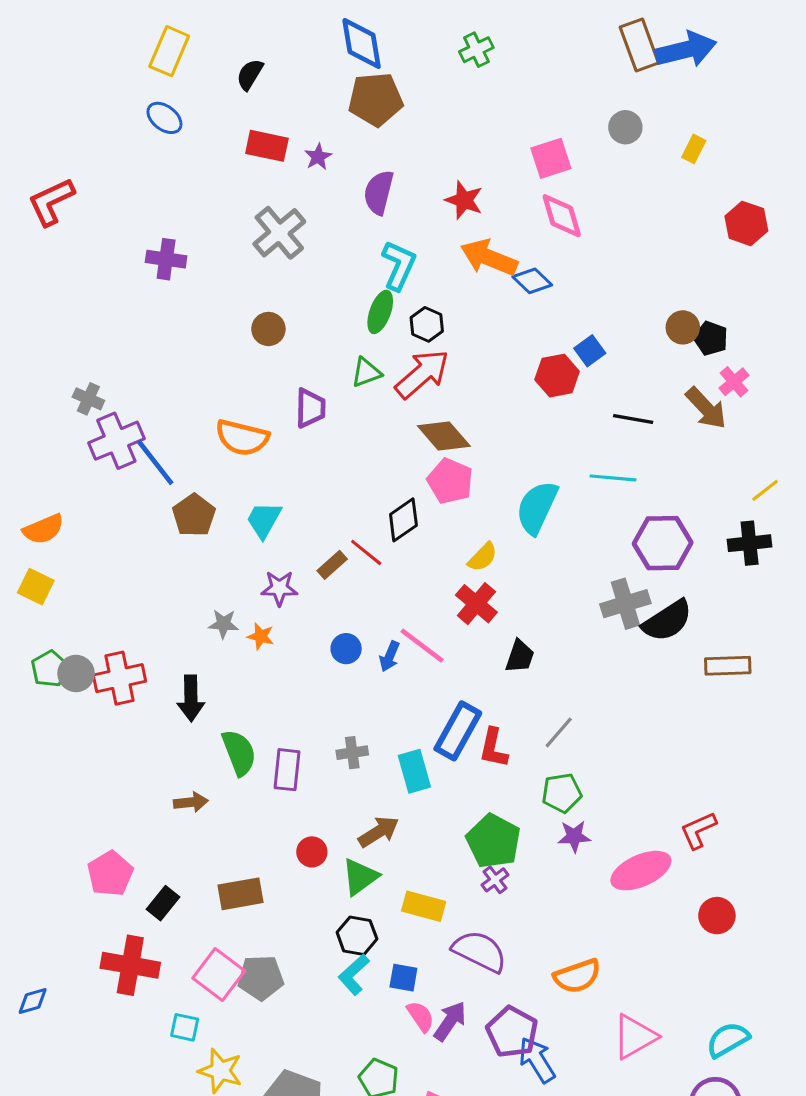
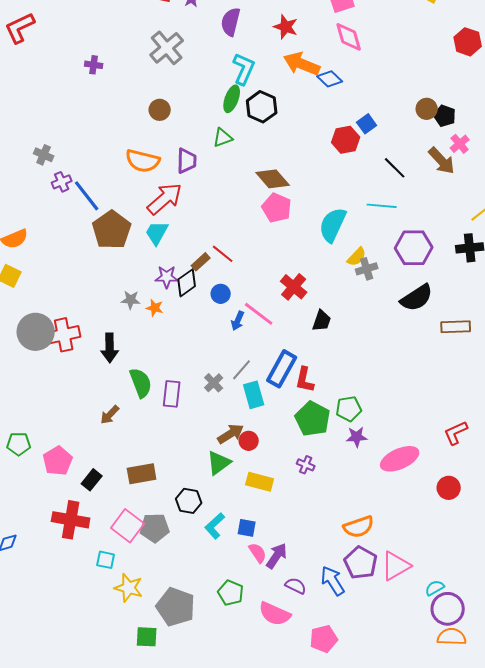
purple cross: (166, 259) -> (94, 65), size x0.7
black hexagon: (427, 324) -> (262, 107), size x1.4
red arrow: (422, 374) -> (165, 199), moved
black line: (633, 419) -> (395, 168), turned 35
orange semicircle: (242, 438) -> (143, 161), moved
purple cross: (116, 441) -> (62, 182), size x0.6
brown pentagon: (194, 515) -> (112, 230), size x1.4
black diamond: (403, 520) -> (187, 283), moved
yellow semicircle: (483, 557) -> (357, 257), moved
gray cross: (625, 604) -> (367, 269), moved, size x0.7
blue circle: (346, 649) -> (221, 294), moved
green pentagon: (50, 669) -> (19, 444), moved, turned 30
gray circle: (76, 673) -> (36, 332), size x1.6
gray line: (559, 732) -> (242, 370), moved
gray cross: (352, 753) -> (214, 383), turned -36
brown arrow: (191, 802) -> (110, 415), turned 140
red L-shape: (698, 830) -> (456, 433), moved
green pentagon: (493, 841) -> (313, 419), moved
red circle: (312, 852) -> (249, 441), moved
purple cross: (495, 880) -> (306, 465), turned -30
black hexagon: (357, 936) -> (189, 501), moved
purple semicircle: (480, 951) -> (296, 586), moved, size x0.6
purple pentagon: (512, 1032) -> (361, 563), moved
cyan semicircle: (728, 1040) -> (435, 588), moved, size x0.7

